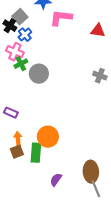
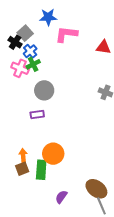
green cross: (21, 64) -> (33, 64), moved
purple rectangle: (11, 113) -> (37, 114), moved, turned -32
brown ellipse: (91, 172) -> (96, 189), turned -50

